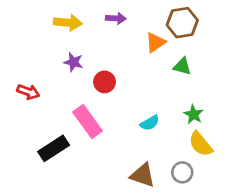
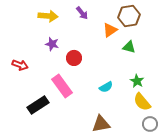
purple arrow: (116, 18) -> (82, 13), turned 48
gray circle: (182, 172) -> (150, 124), moved
brown triangle: (143, 175) -> (101, 124), turned -30

